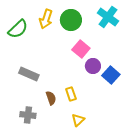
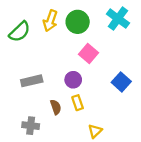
purple circle: (93, 66) -> (73, 80), moved
gray rectangle: (29, 74) -> (32, 81), turned -36
yellow triangle: (78, 120) -> (95, 131), moved

